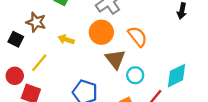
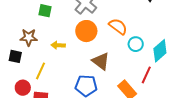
brown triangle: (115, 59) -> (101, 61), moved
cyan circle: (135, 75) -> (136, 44), moved

